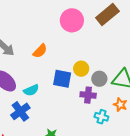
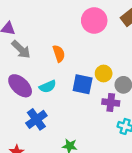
orange semicircle: (40, 51) -> (59, 54), turned -63
cyan semicircle: (31, 90) -> (48, 86), moved

